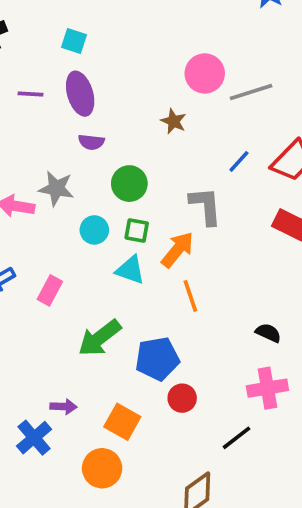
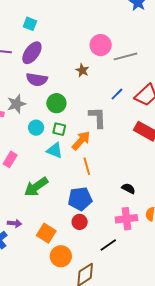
purple ellipse: (80, 94) -> (32, 53), turned 50
purple semicircle: (91, 142) -> (37, 79), size x1.5
gray star: (56, 188) -> (16, 104), turned -30
blue pentagon: (157, 359) -> (80, 199), moved
orange circle: (102, 468) -> (61, 256), moved

